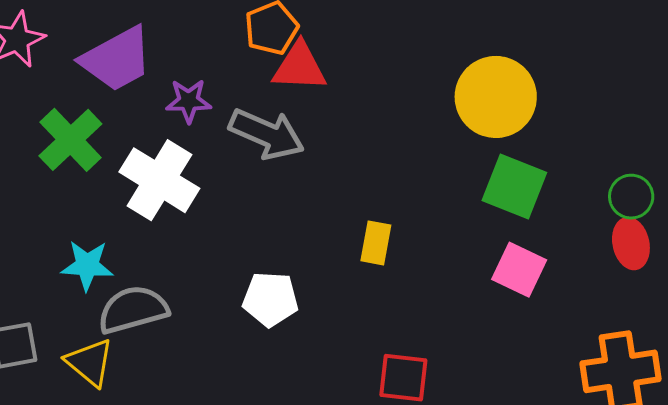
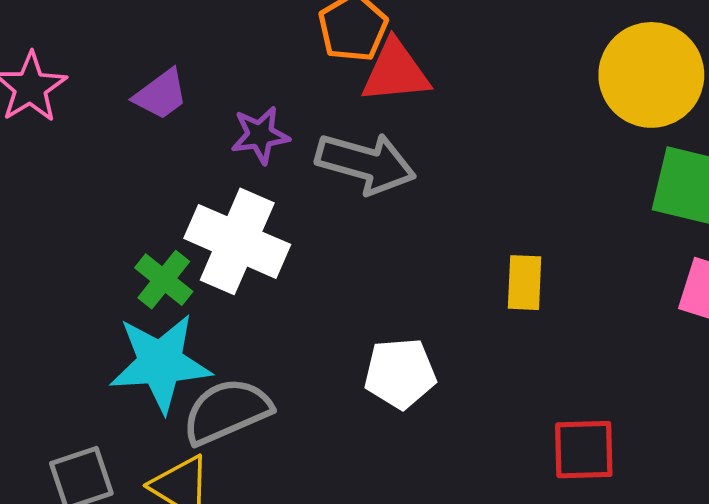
purple trapezoid: (117, 59) -> (161, 94), size x0.6
green cross: (70, 140) -> (164, 280), moved, size x0.7
cyan star: (87, 265) -> (160, 363), size x1.5

